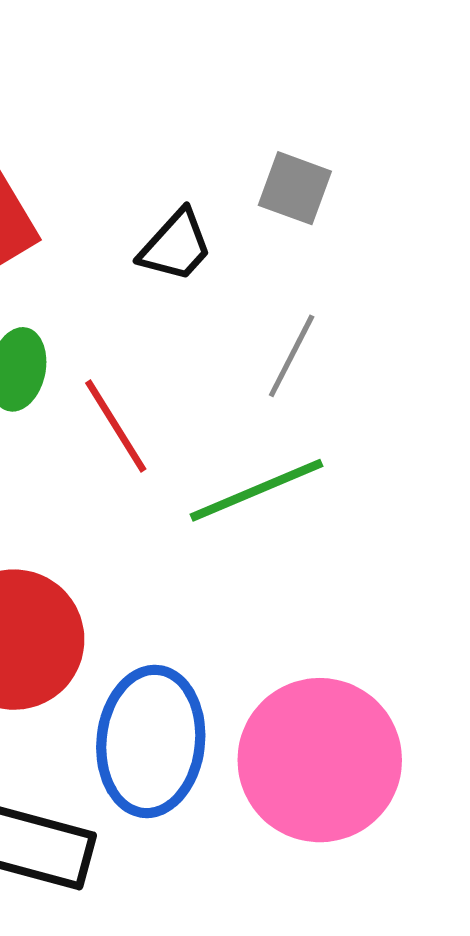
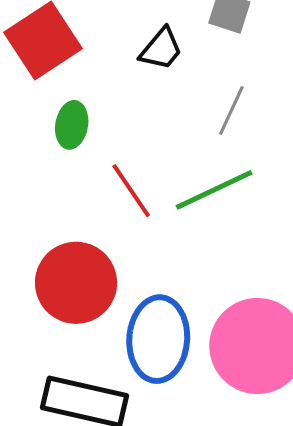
red line: (116, 426) -> (131, 191), moved

